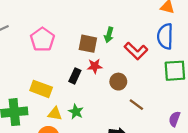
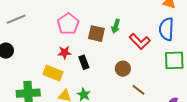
pink pentagon: (42, 39) -> (68, 24), moved
red star: (95, 66) -> (65, 53), moved
black rectangle: (75, 76) -> (84, 62), turned -48

